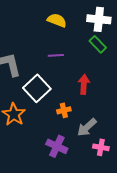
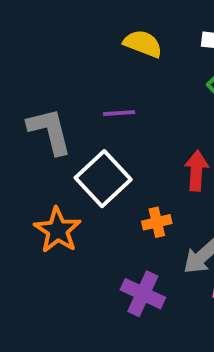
purple line: (56, 55) -> (119, 113), moved

